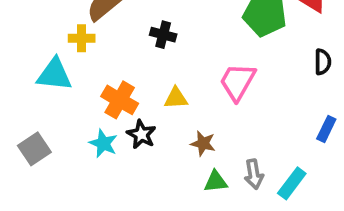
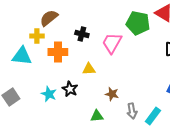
pink trapezoid: (237, 82) -> (112, 43), moved
orange cross: (120, 100) -> (58, 52), moved, turned -30
brown star: (203, 143) -> (112, 94), moved
green triangle: (216, 181) -> (97, 116), moved

